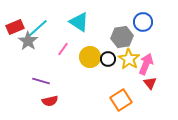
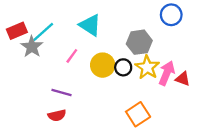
blue circle: (143, 22) -> (171, 15), moved
purple line: (41, 81) -> (61, 93), moved
red triangle: (150, 83) -> (183, 79), moved, turned -32

